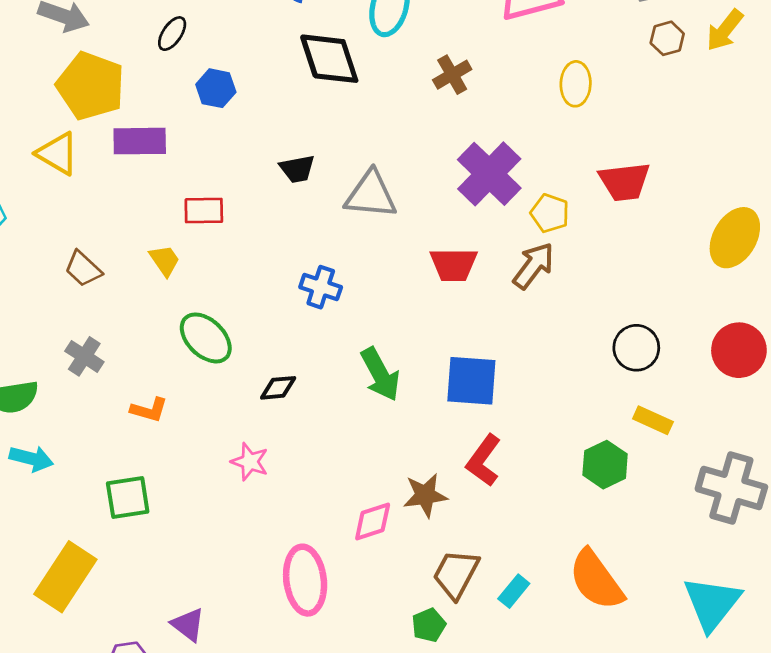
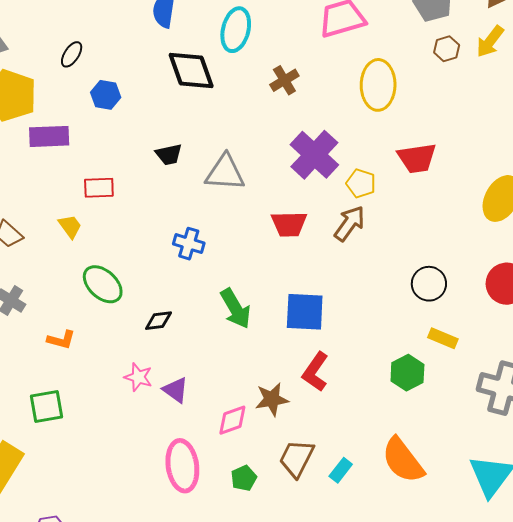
yellow ellipse: (576, 84) -> (378, 85), size x1.5
purple triangle: (188, 625) -> (176, 390), moved
green pentagon: (429, 625) -> (244, 478), moved

